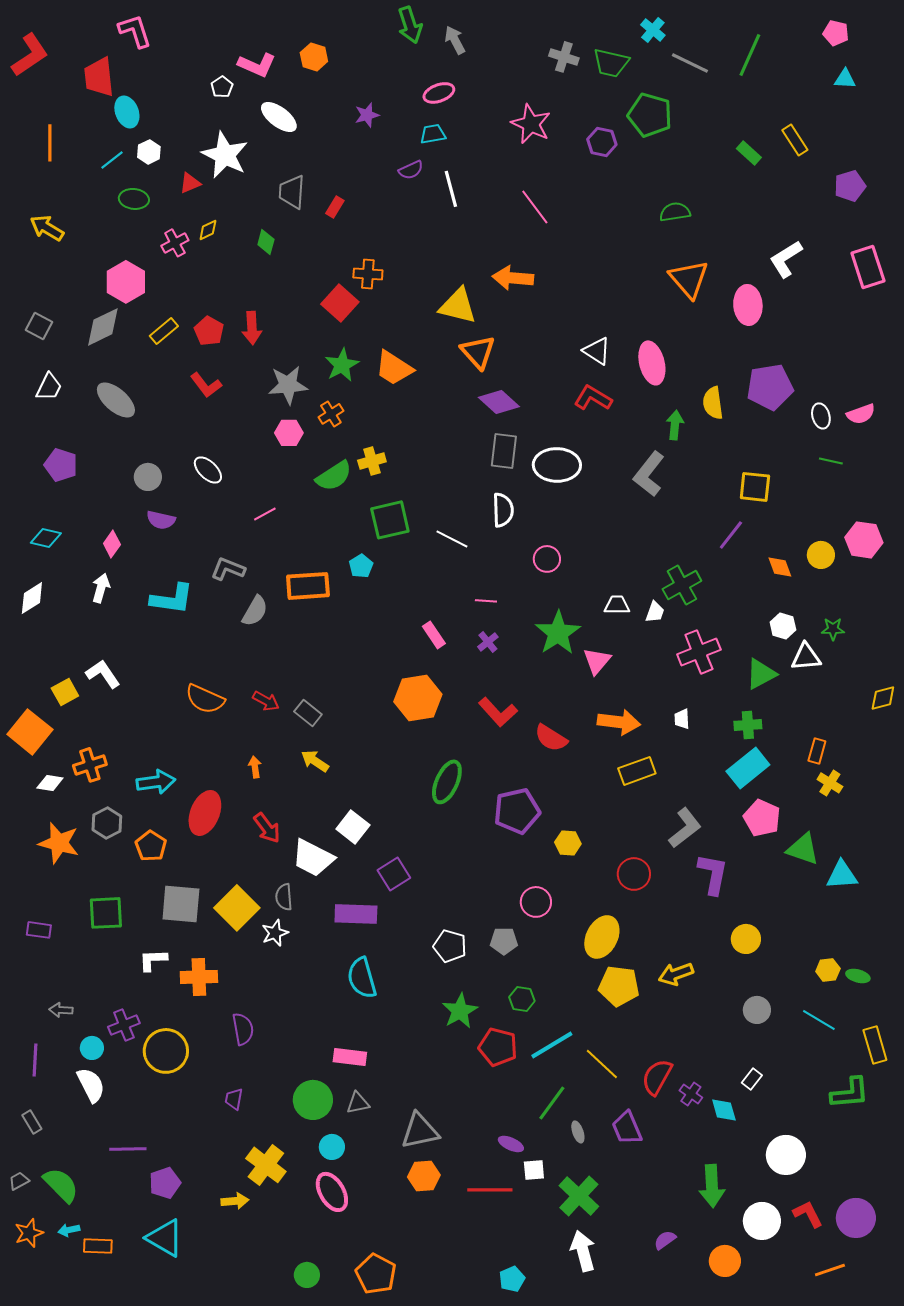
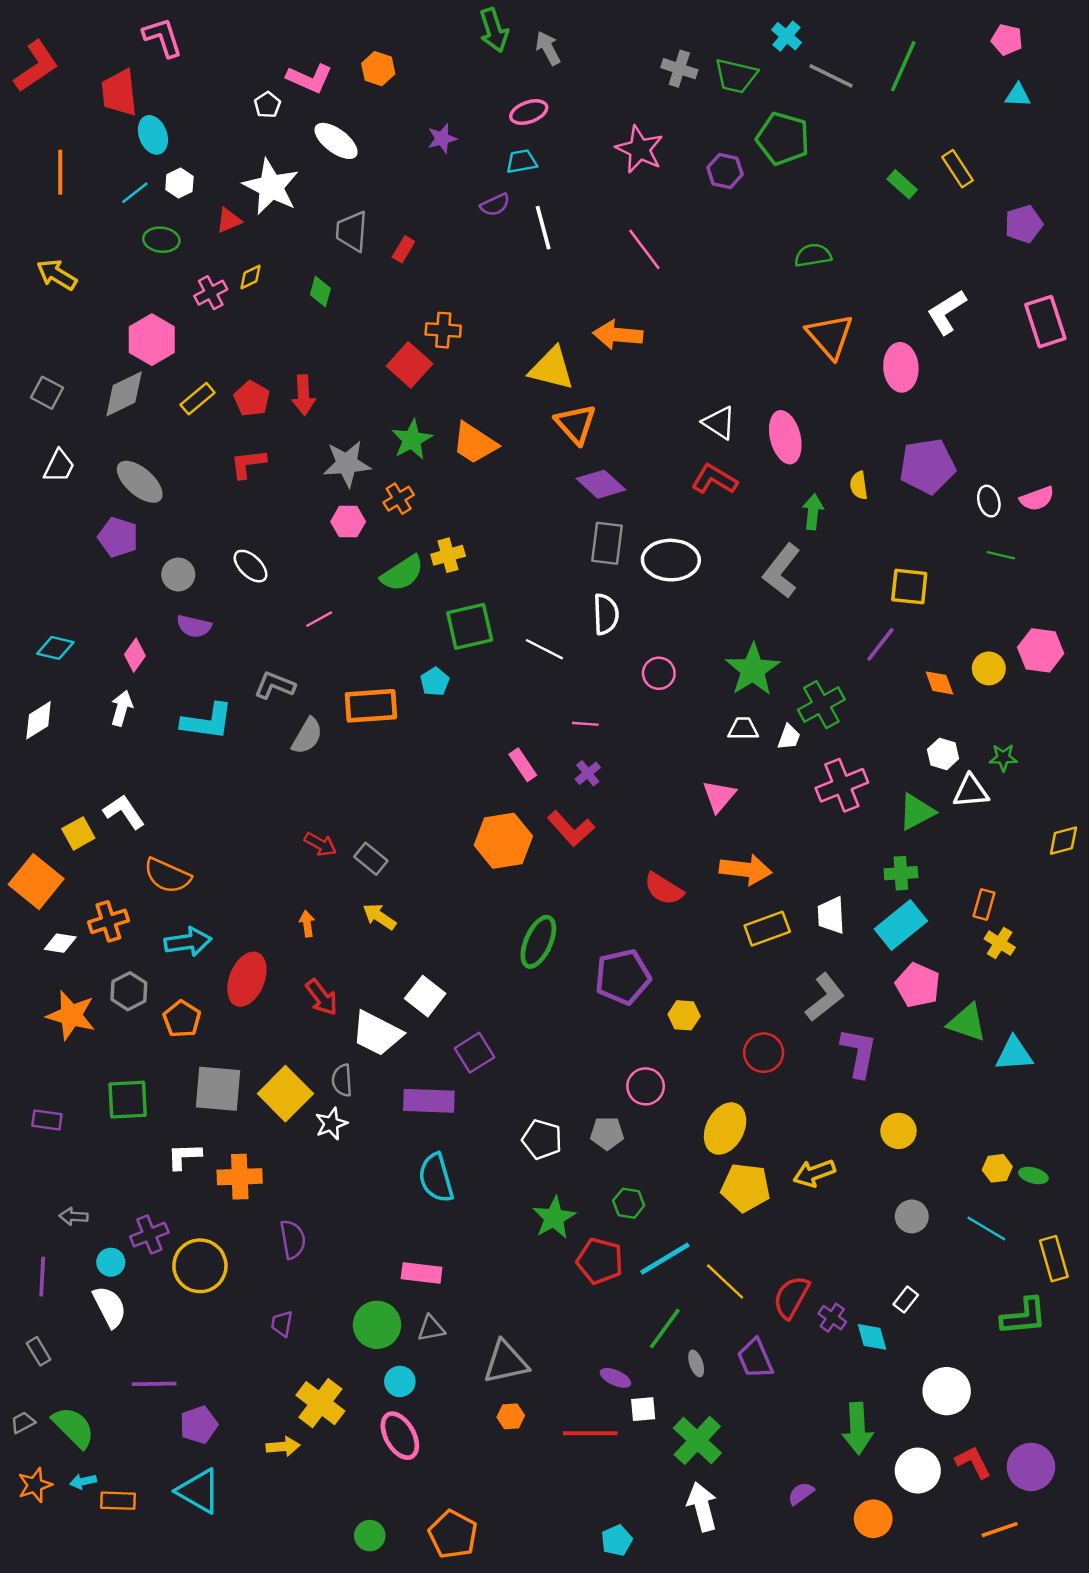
red L-shape: (206, 385) -> (248, 464), turned 120
yellow semicircle: (713, 403) -> (859, 485), size x0.7
purple pentagon: (61, 465) -> (118, 537), moved
green star: (558, 633) -> (753, 670), moved
orange semicircle: (205, 699) -> (167, 876), moved
red L-shape: (498, 712) -> (571, 829), moved
white trapezoid: (682, 719) -> (831, 915), moved, size x1.5
orange hexagon: (424, 1176) -> (511, 1416), size x0.7

